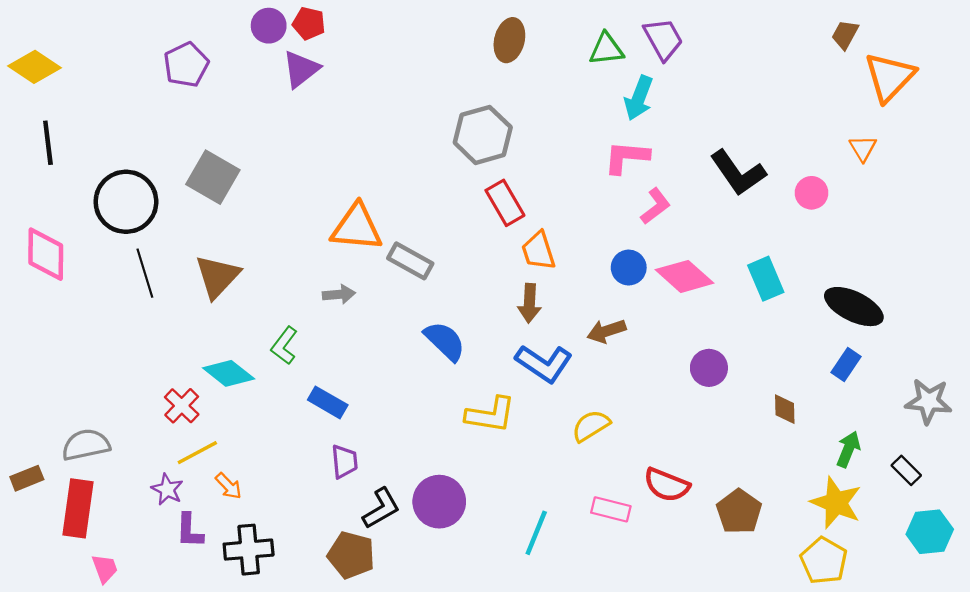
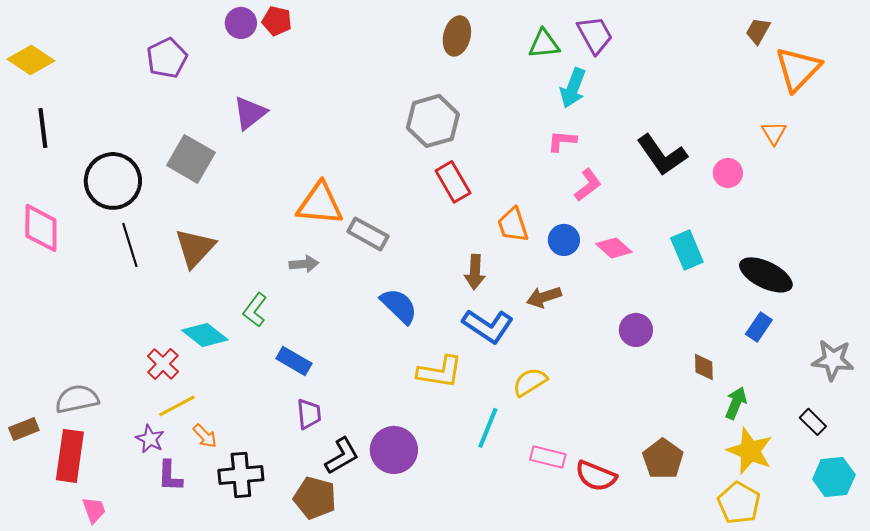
purple triangle: (301, 69) -> (250, 113), moved
pink L-shape: (626, 157) -> (562, 141), size x0.7
orange trapezoid: (538, 251) -> (513, 225), moved
pink diamond: (684, 276) -> (614, 248), size x0.7
green arrow: (848, 449) -> (736, 403), moved
red semicircle: (667, 485) -> (596, 476), moved
cyan line: (536, 533) -> (488, 428), moved
black cross: (249, 550) -> (241, 475), moved

